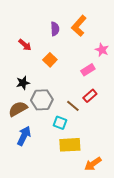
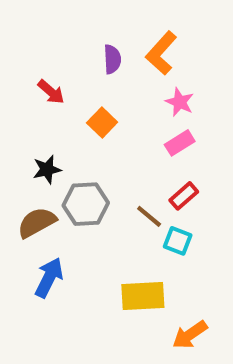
pink star: (102, 50) -> (180, 102), moved
cyan square: (60, 123) -> (178, 241), moved

